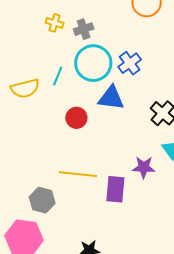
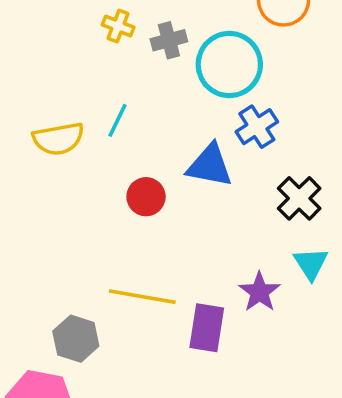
cyan circle: (93, 63) -> (229, 64), moved
blue cross: (130, 63) -> (257, 127), moved
purple star: (144, 167) -> (259, 292), turned 30

